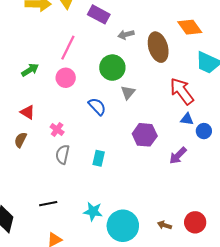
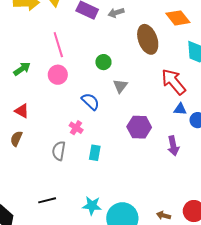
gray arrow: (126, 35) -> (116, 13), moved
pink line: (68, 48) -> (58, 45), turned -40
green circle: (112, 68) -> (103, 62), size x0.6
pink cross: (57, 130) -> (76, 128), moved
purple arrow: (178, 156) -> (173, 146), turned -54

